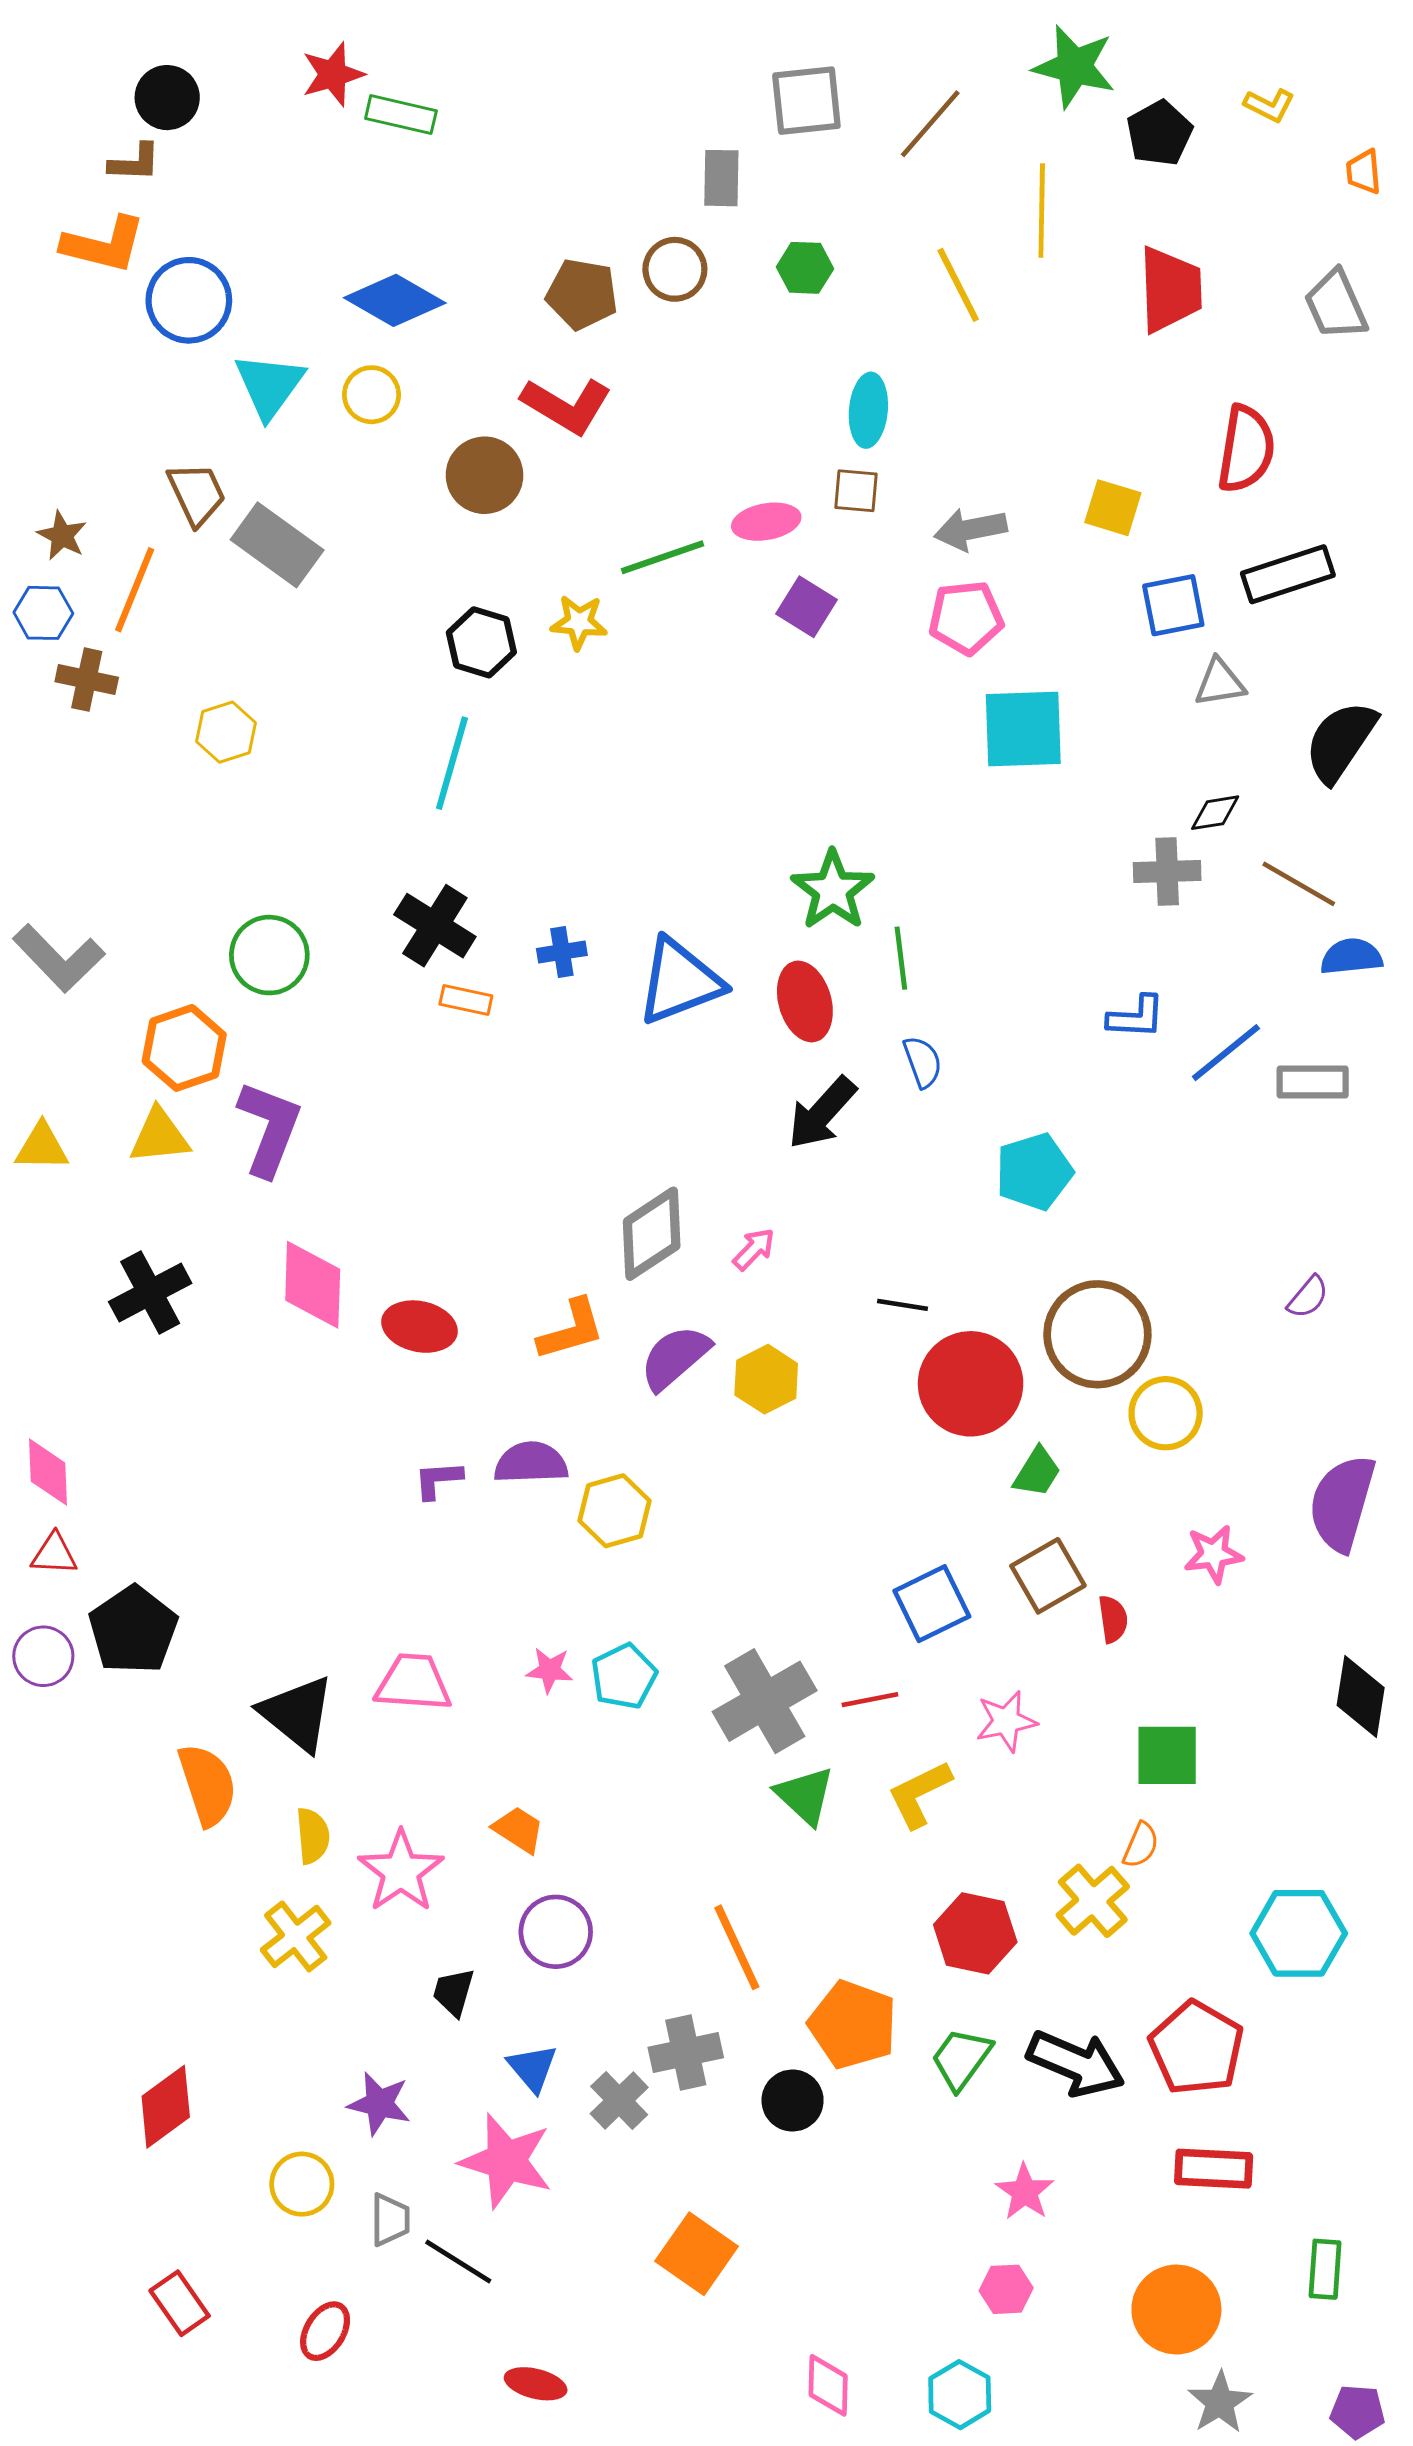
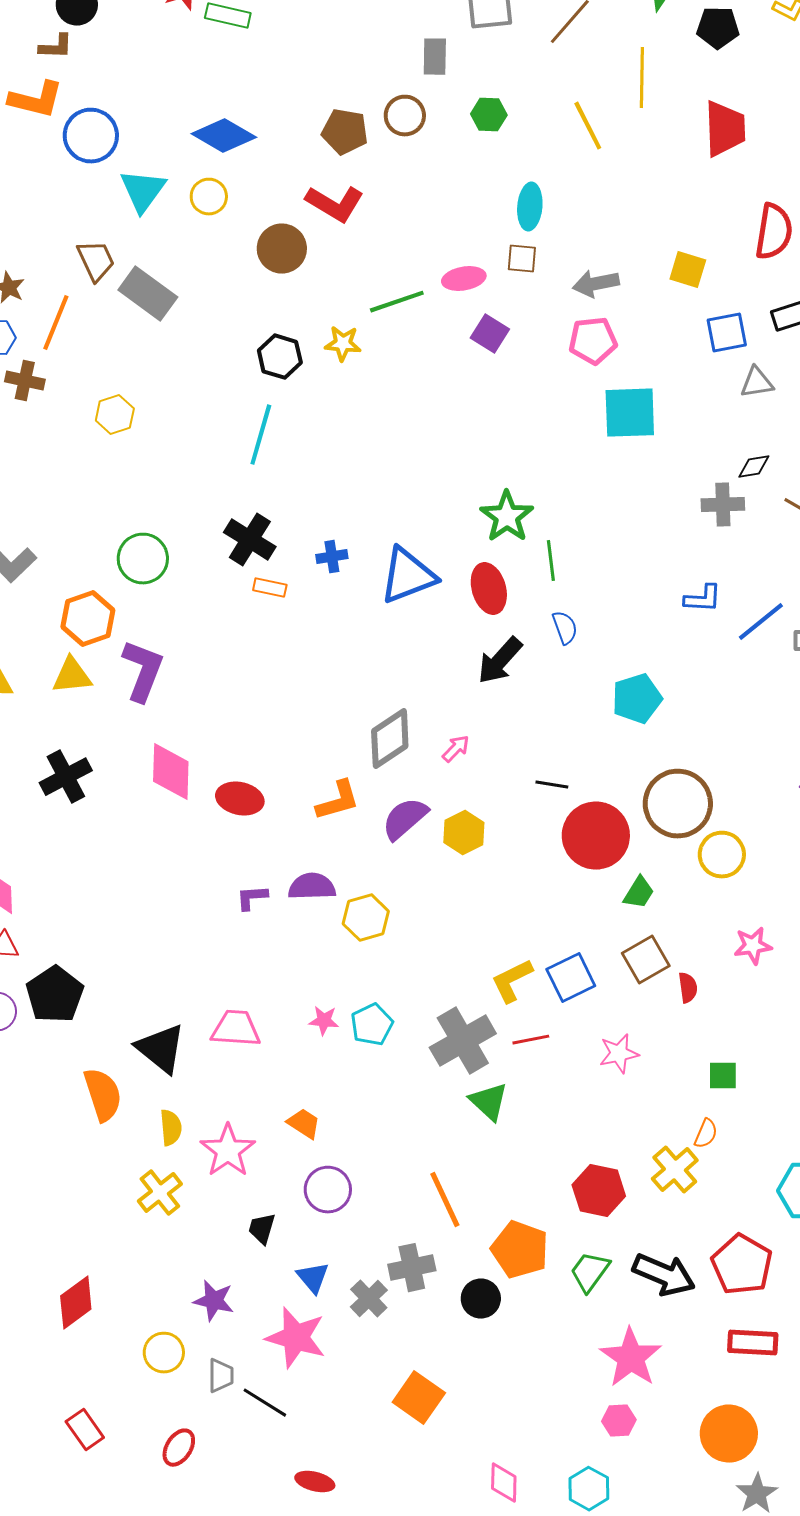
black pentagon: (1159, 133) -> (718, 28), turned 30
green square: (1167, 1755) -> (723, 1076), size x0.7
yellow L-shape: (919, 1794) -> (512, 981), moved
pink star: (1025, 2192) -> (631, 1358), size x1.6

